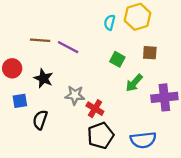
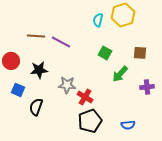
brown square: (150, 53) -> (140, 53), moved
black star: (43, 78) -> (39, 70), turned -30
purple cross: (164, 97) -> (147, 87), size x0.6
blue square: (20, 101) -> (18, 90), turned 32
blue semicircle: (143, 140) -> (128, 125), size x0.6

